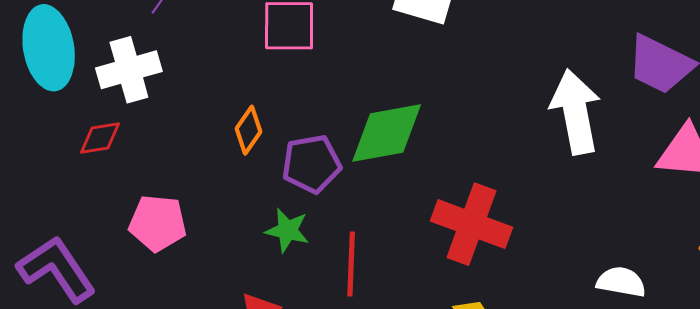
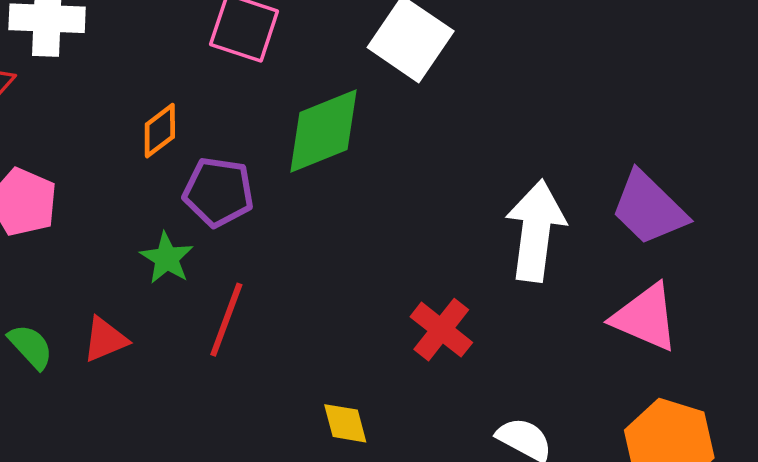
green diamond: (387, 133) -> (323, 131), moved, turned -30
red cross: (472, 224) -> (441, 330), moved, size x0.7

